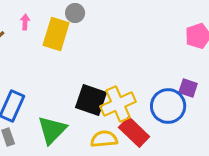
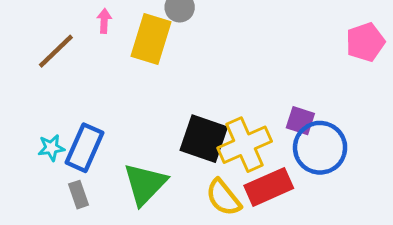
purple square: (188, 88) -> (300, 121), moved
red rectangle: (134, 132) -> (269, 187), turned -68
yellow semicircle: (104, 139) -> (223, 198), turned -124

